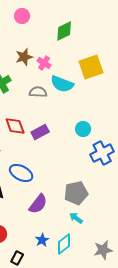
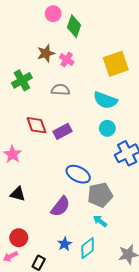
pink circle: (22, 16) -> (53, 14), moved
green diamond: (64, 31) -> (74, 26), moved, turned -45
cyan semicircle: (62, 84) -> (105, 100), moved
blue ellipse: (21, 173) -> (78, 174), moved

